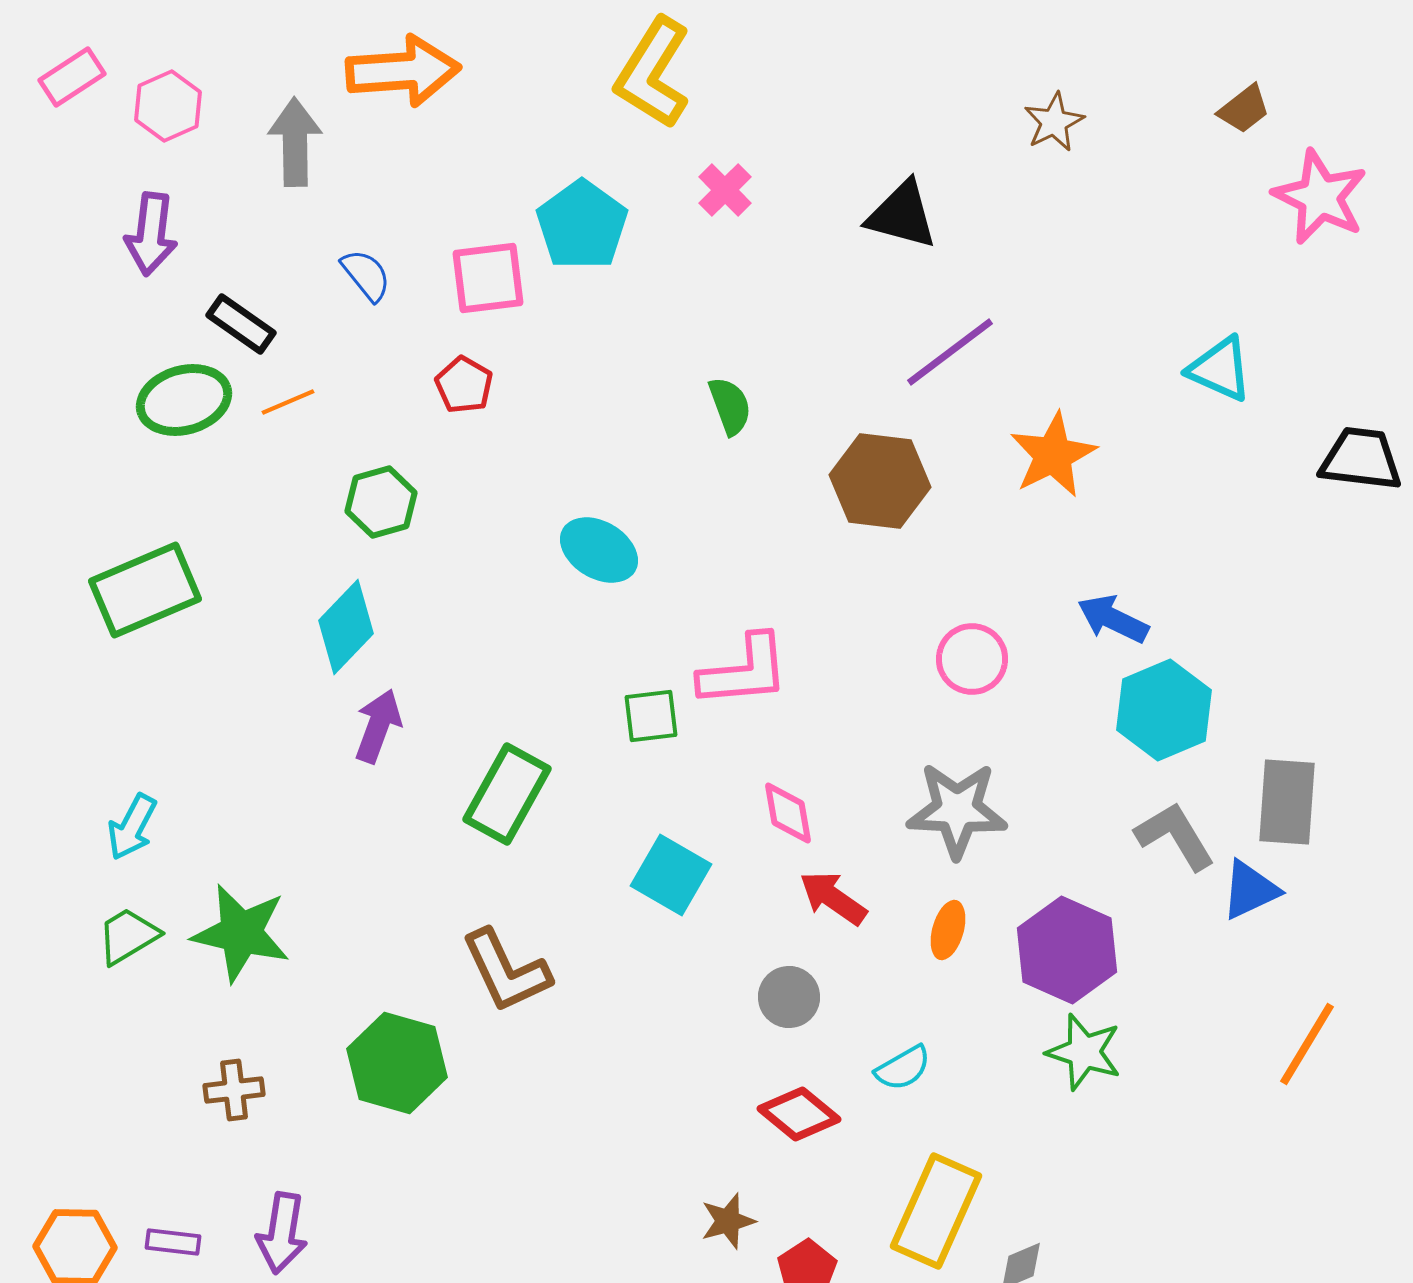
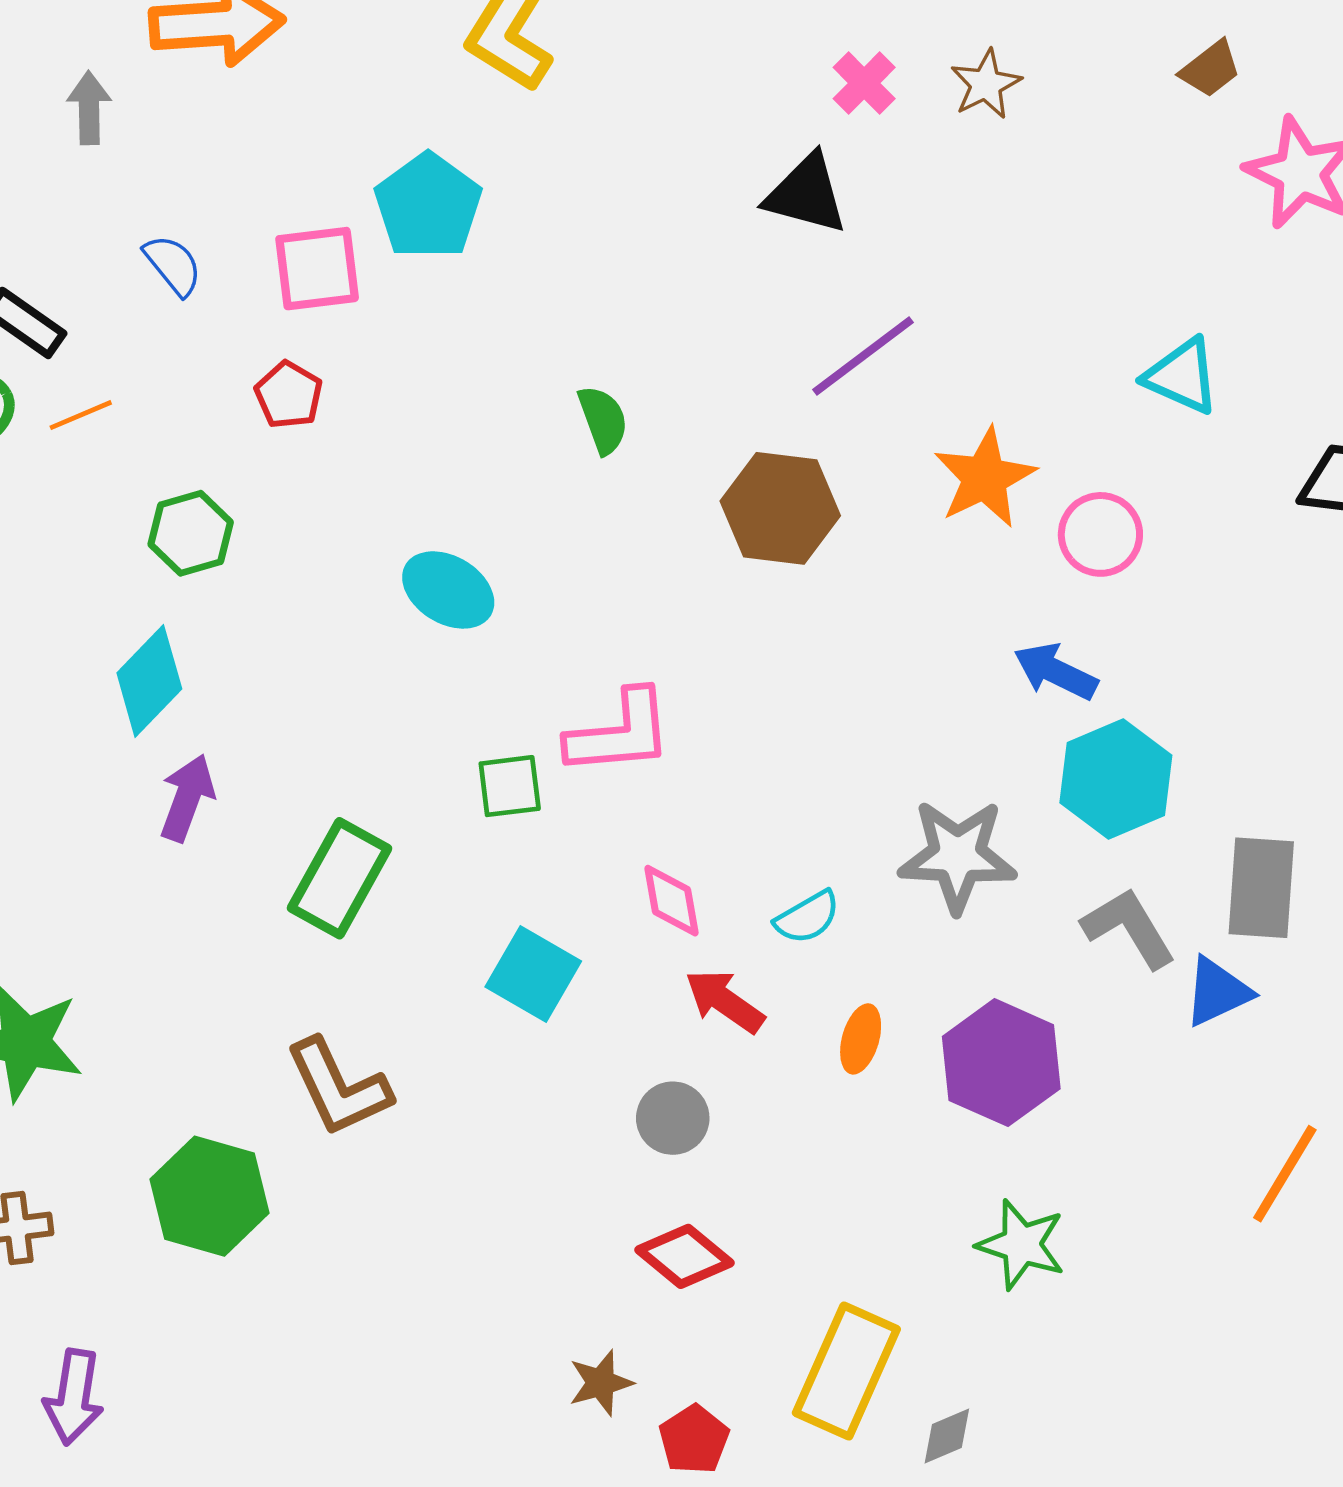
gray arrow: (295, 142) -> (89, 108), size x0.7
pink cross: (725, 190) -> (864, 83), moved
pink circle: (972, 659) -> (1100, 534), moved
gray star: (957, 810) -> (957, 856), moved
green star: (1084, 1052) -> (1021, 1245), moved
cyan semicircle: (903, 1068) -> (807, 917), moved

